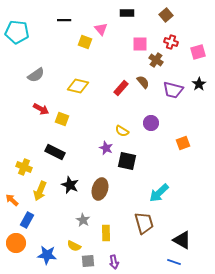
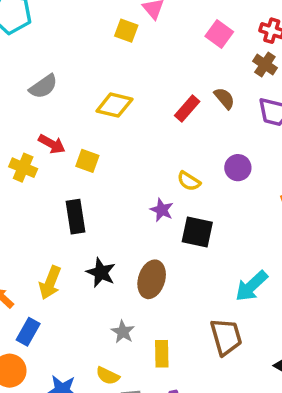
pink square: (140, 44) -> (219, 34), turned 35
brown cross: (156, 60) -> (265, 64), moved
black rectangle: (55, 152) -> (76, 217), turned 54
yellow cross: (24, 167) -> (23, 168), moved

